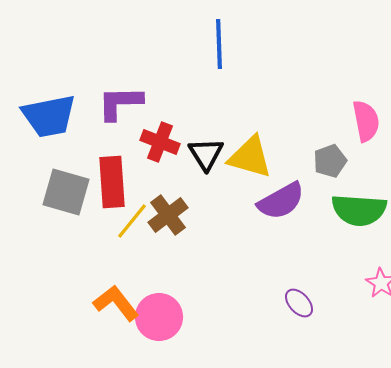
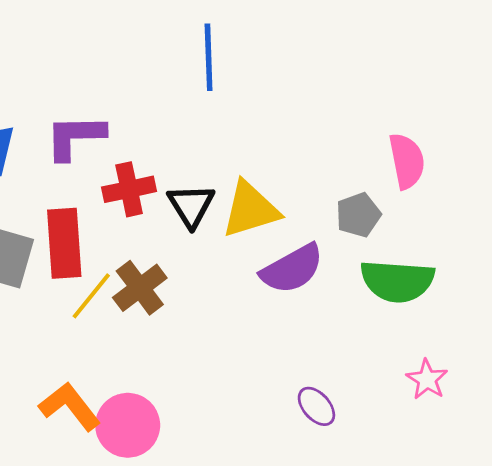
red cross: (160, 142) -> (129, 189), turned -33
yellow triangle: (250, 157) -> (250, 210), turned -33

